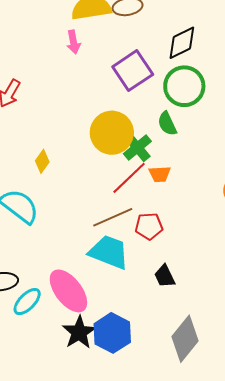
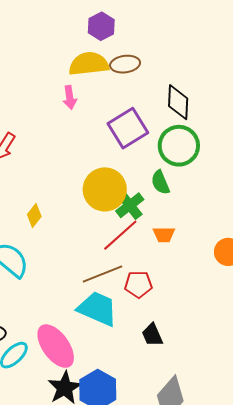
black diamond: (182, 43) -> (178, 102), turned -63
orange trapezoid: (160, 174) -> (164, 234), moved

